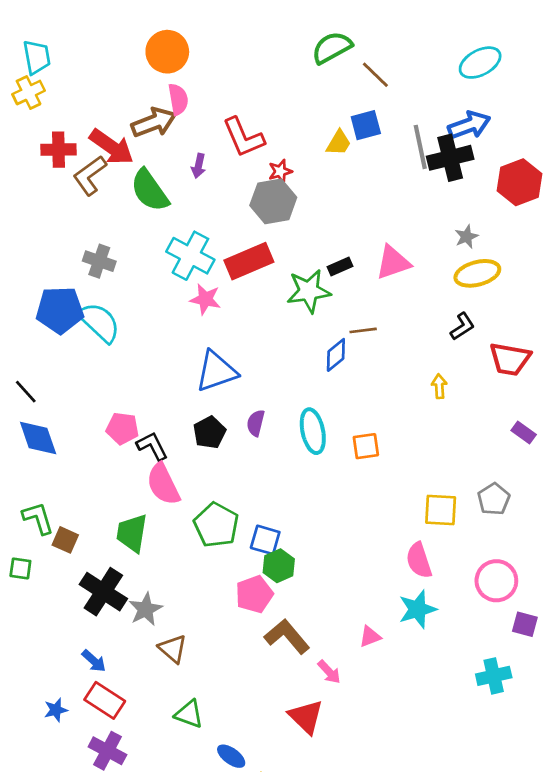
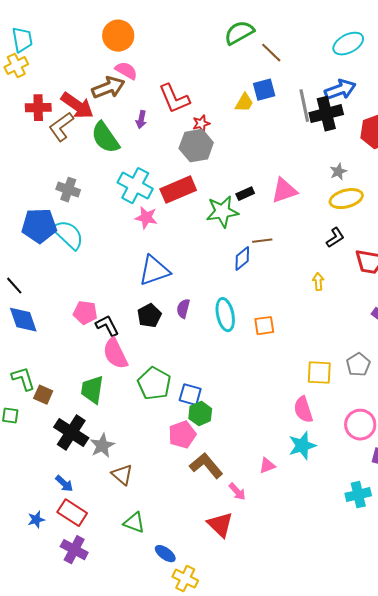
pink semicircle: (178, 99) -> (126, 71), turned -50

